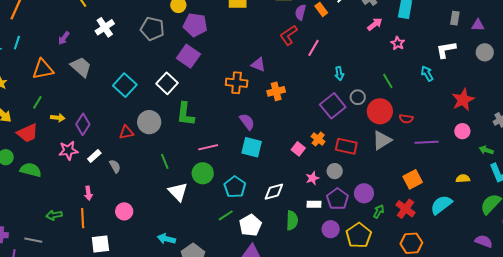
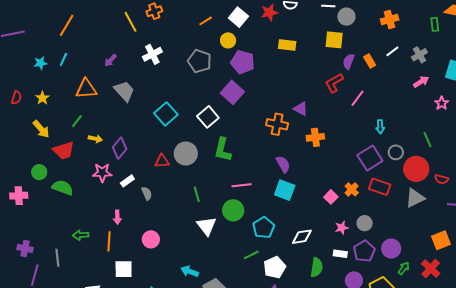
red rectangle: (346, 146) -> (380, 187), moved
gray line: (33, 240) -> (57, 258), turned 66

